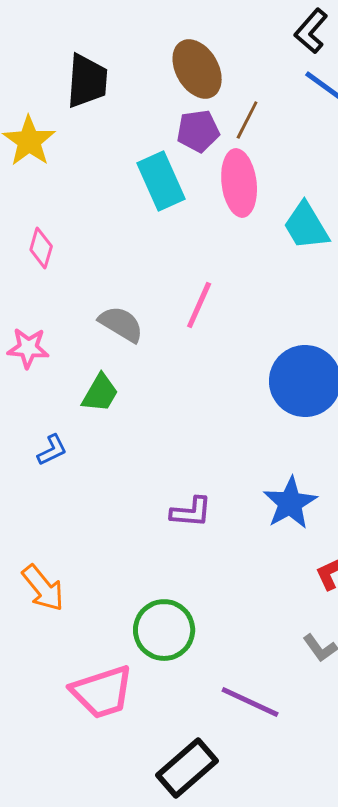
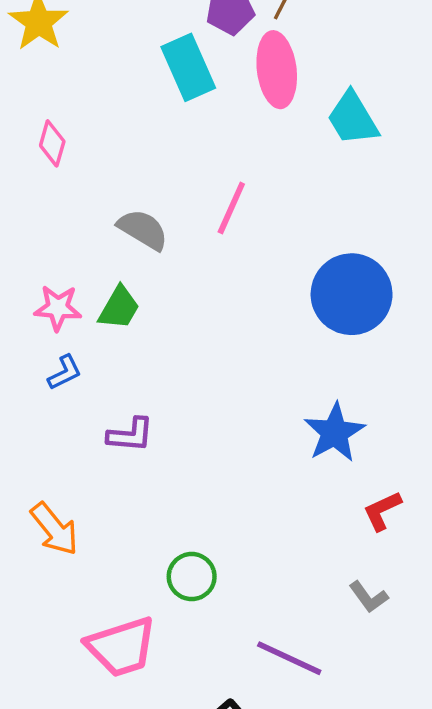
pink star: (28, 348) -> (58, 308), moved
purple L-shape: (191, 512) -> (130, 435), moved
green circle: (164, 630) -> (192, 577), size x0.7

